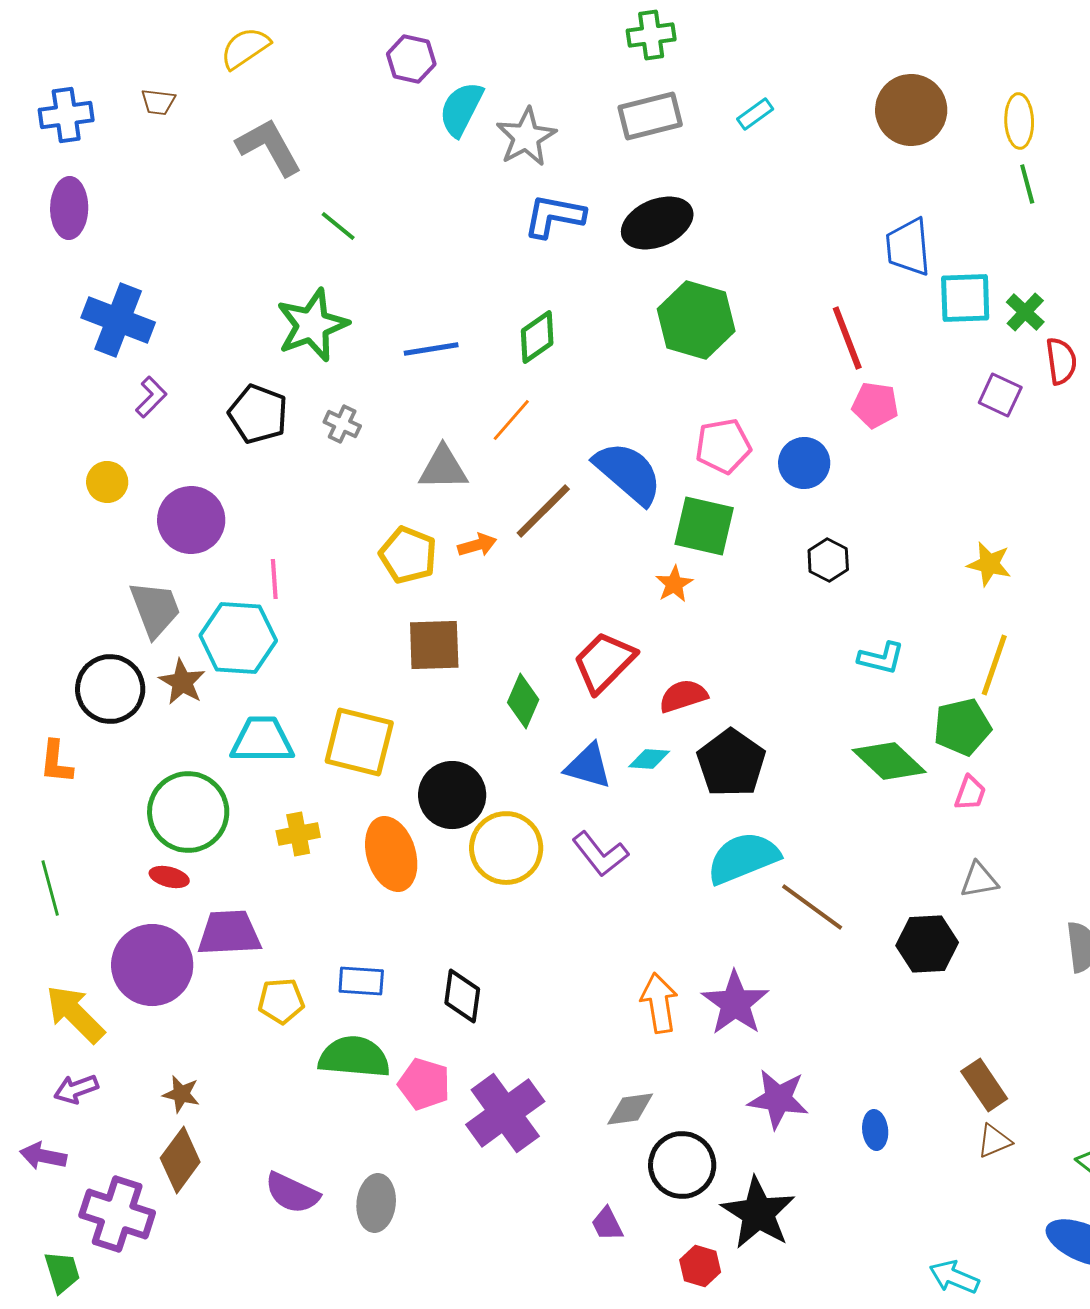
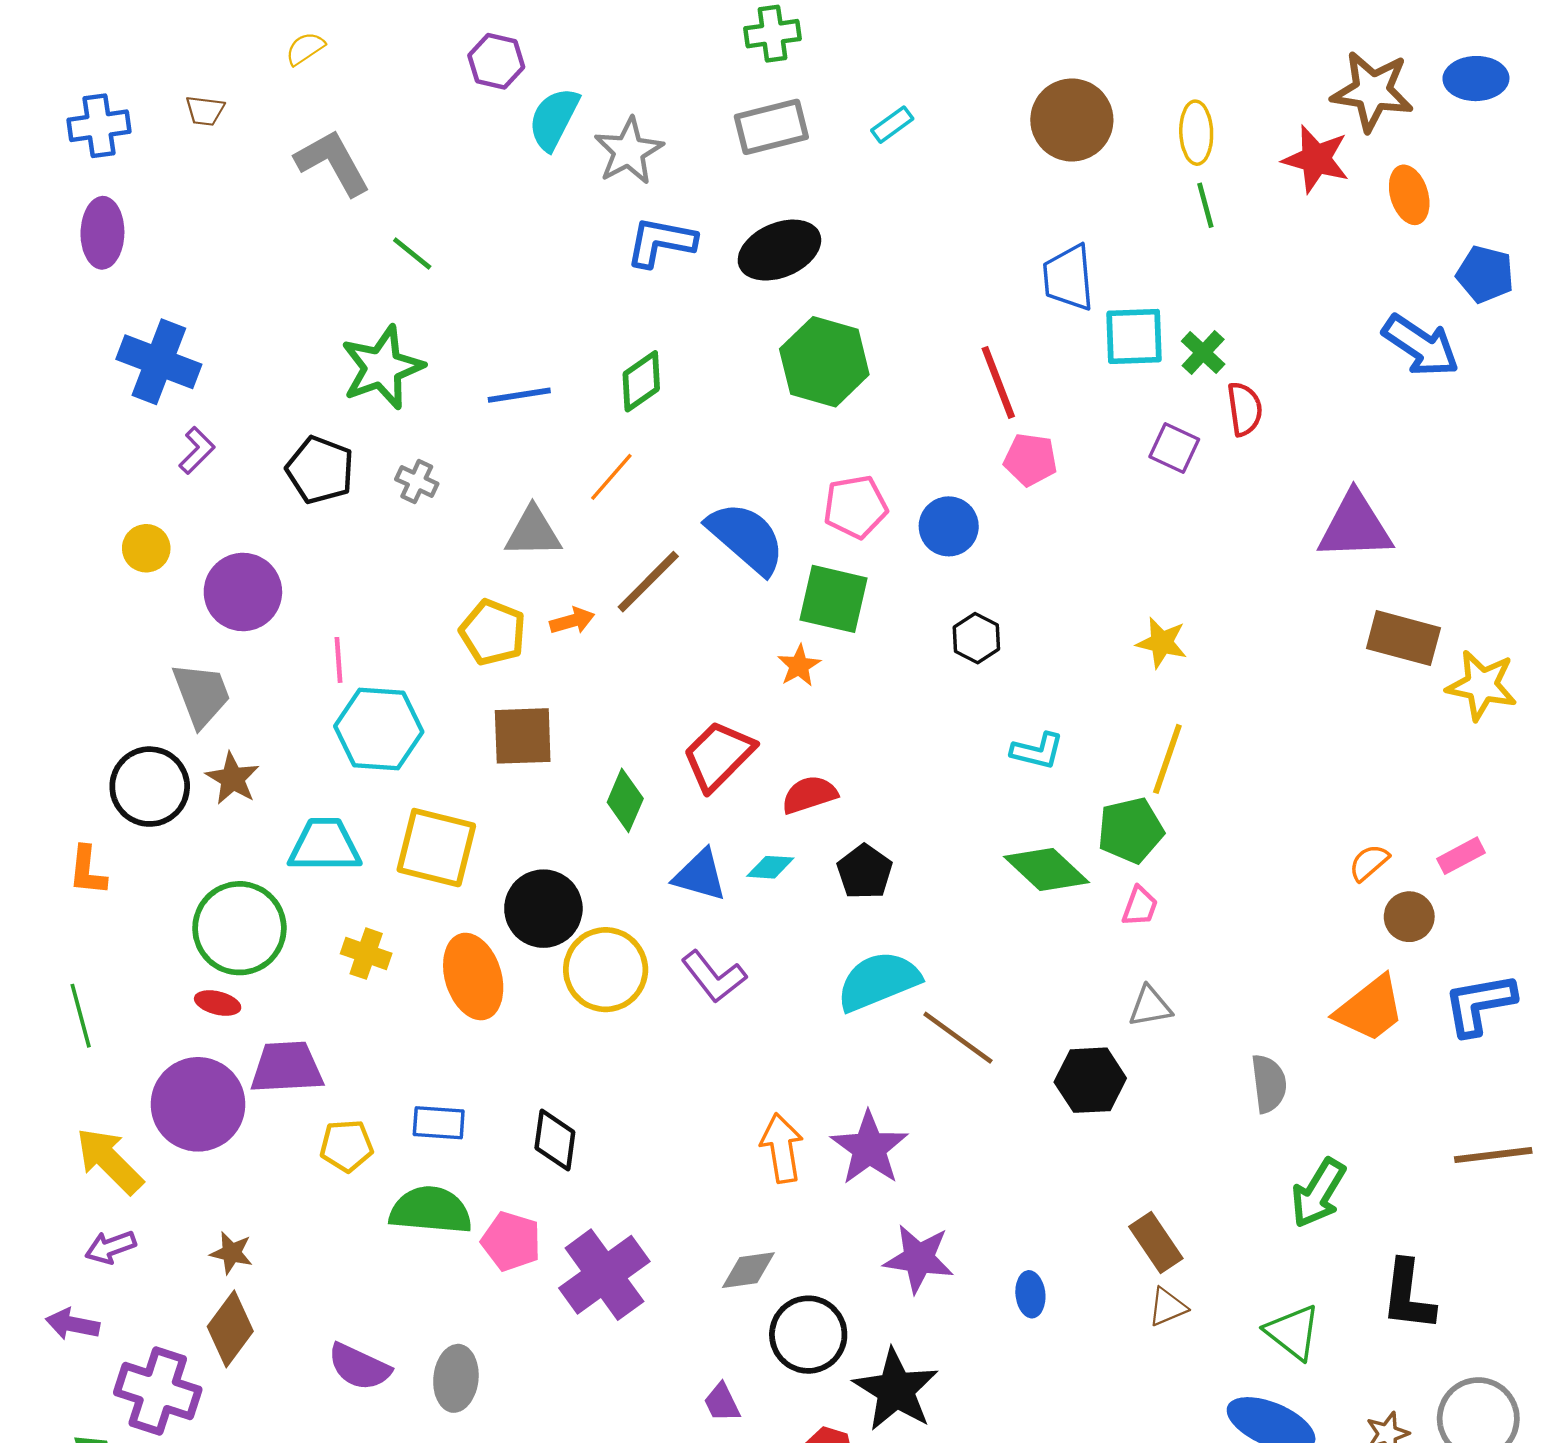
yellow semicircle: (245, 48) -> (305, 49), size x0.7
cyan hexagon: (238, 638) -> (379, 729), moved
black pentagon: (731, 763) -> (865, 872), size x0.7
yellow cross: (298, 834) -> (366, 954), turned 30

